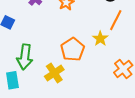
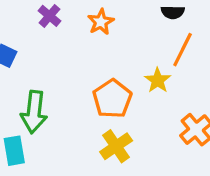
yellow cross: (54, 73) -> (116, 146), moved

